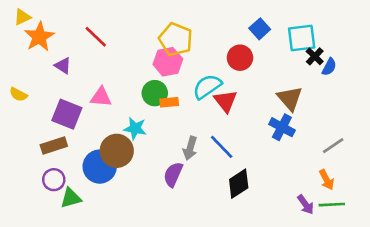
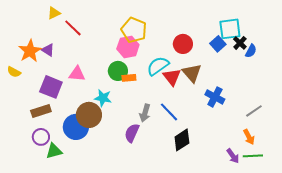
yellow triangle: (22, 17) -> (54, 13), moved
blue square: (260, 29) -> (218, 44), moved
orange star: (39, 37) -> (30, 51), moved
brown triangle: (290, 98) -> (192, 73), moved

